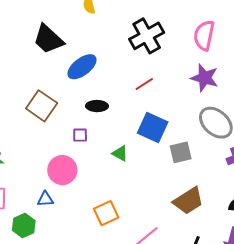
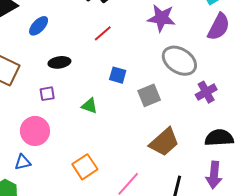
blue ellipse: (82, 67) -> (39, 26), size x0.7
blue square: (153, 127) -> (118, 75), size x0.6

